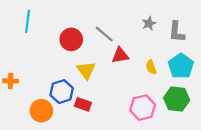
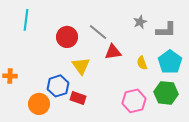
gray L-shape: (177, 32) -> (166, 30), turned -95

